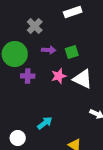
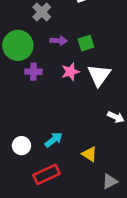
white triangle: (83, 79) -> (99, 75), turned 40
cyan arrow: (45, 123) -> (54, 140), moved

